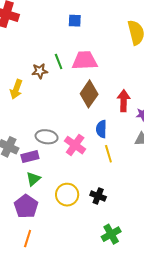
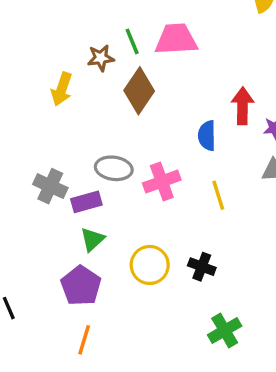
brown diamond: (89, 94) -> (139, 91), moved
blue semicircle: (101, 129) -> (207, 136), moved
pink cross: (75, 145) -> (162, 182), turned 35

